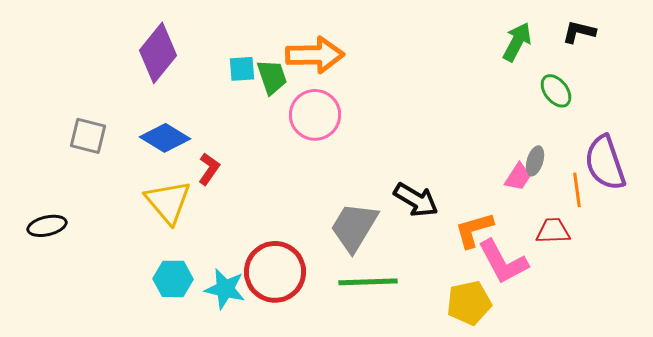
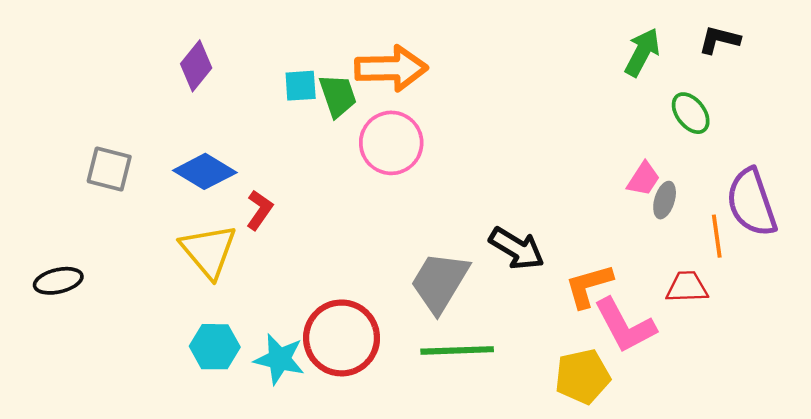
purple diamond: (158, 53) -> (196, 66), size x0.7
pink trapezoid: (518, 177) -> (643, 179), moved

